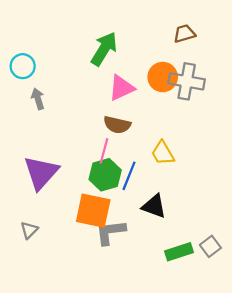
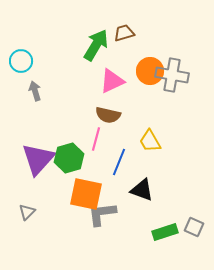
brown trapezoid: (184, 34) -> (124, 33), moved
green hexagon: (105, 175) -> (69, 158), moved
gray square: (210, 246) -> (194, 227), turned -30

